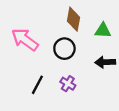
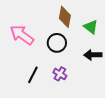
green triangle: (103, 31) -> (91, 27), turned 35

